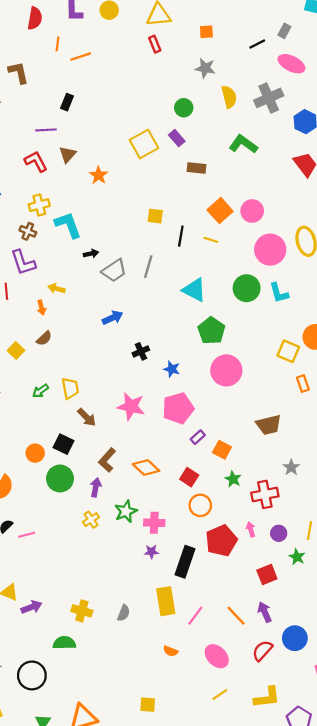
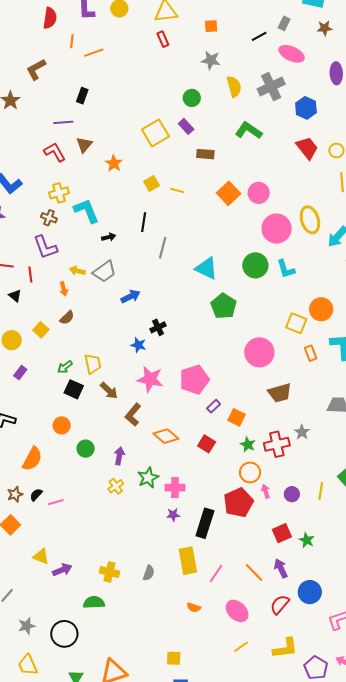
brown L-shape: (18, 73) -> (36, 69), turned -105
yellow square: (155, 216) -> (152, 183), moved, turned -35
black line: (181, 236) -> (144, 222), moved
yellow line: (211, 240) -> (177, 190), moved
gray trapezoid: (114, 271) -> (104, 271), moved
blue star: (172, 369) -> (138, 345), moved
pink circle: (226, 370) -> (259, 352), moved
black square: (64, 444) -> (74, 389), moved
brown L-shape: (107, 460) -> (133, 415), moved
green circle: (60, 479) -> (86, 449), size x0.7
red cross: (265, 494) -> (277, 444), moved
orange circle: (200, 505) -> (250, 472), moved
green star: (297, 557) -> (307, 540), moved

